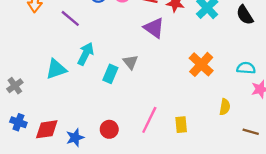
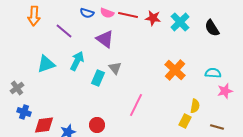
purple triangle: (154, 28) -> (105, 39), moved
cyan triangle: (56, 69) -> (46, 64), moved
pink line: (149, 120) -> (136, 105), moved
blue cross: (18, 122) -> (24, 112), moved
yellow rectangle: (181, 125) -> (185, 121), moved, turned 32

